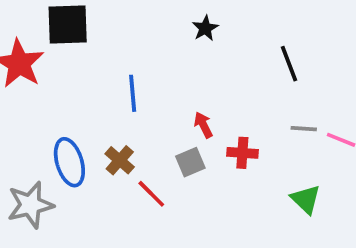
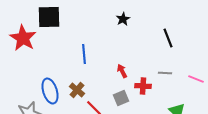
gray line: (304, 129) -> (165, 73), moved
gray square: (190, 162) -> (121, 98), moved

